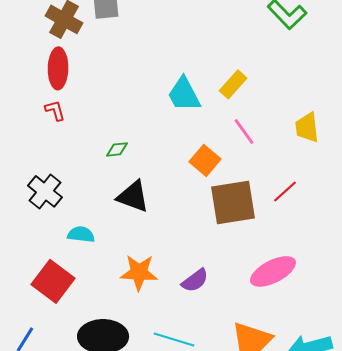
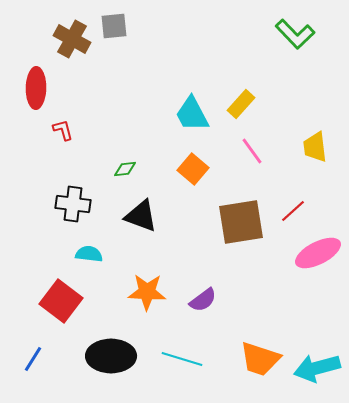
red ellipse: (58, 68) -> (36, 88), moved
orange square: (205, 160) -> (193, 169), moved
black cross: (45, 191) -> (73, 204), moved, turned -32
pink ellipse: (273, 271) -> (318, 253), moved

